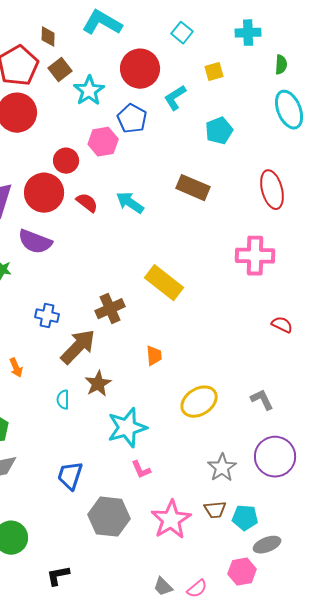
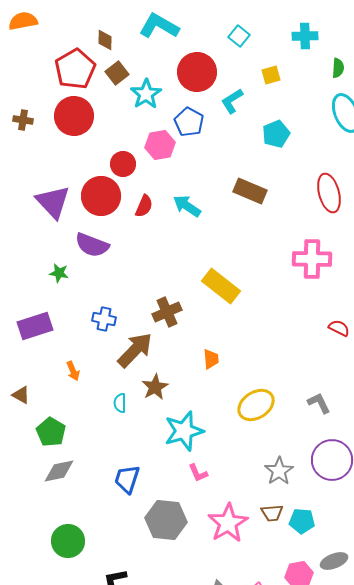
red semicircle: (87, 203) -> (144, 206), turned 75
gray ellipse: (267, 545) -> (334, 561), moved

